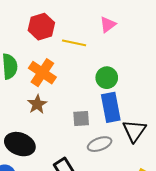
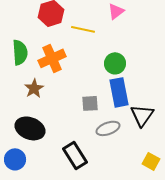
orange cross: (42, 73) -> (52, 58), turned 32
brown star: (37, 104) -> (34, 88), moved

